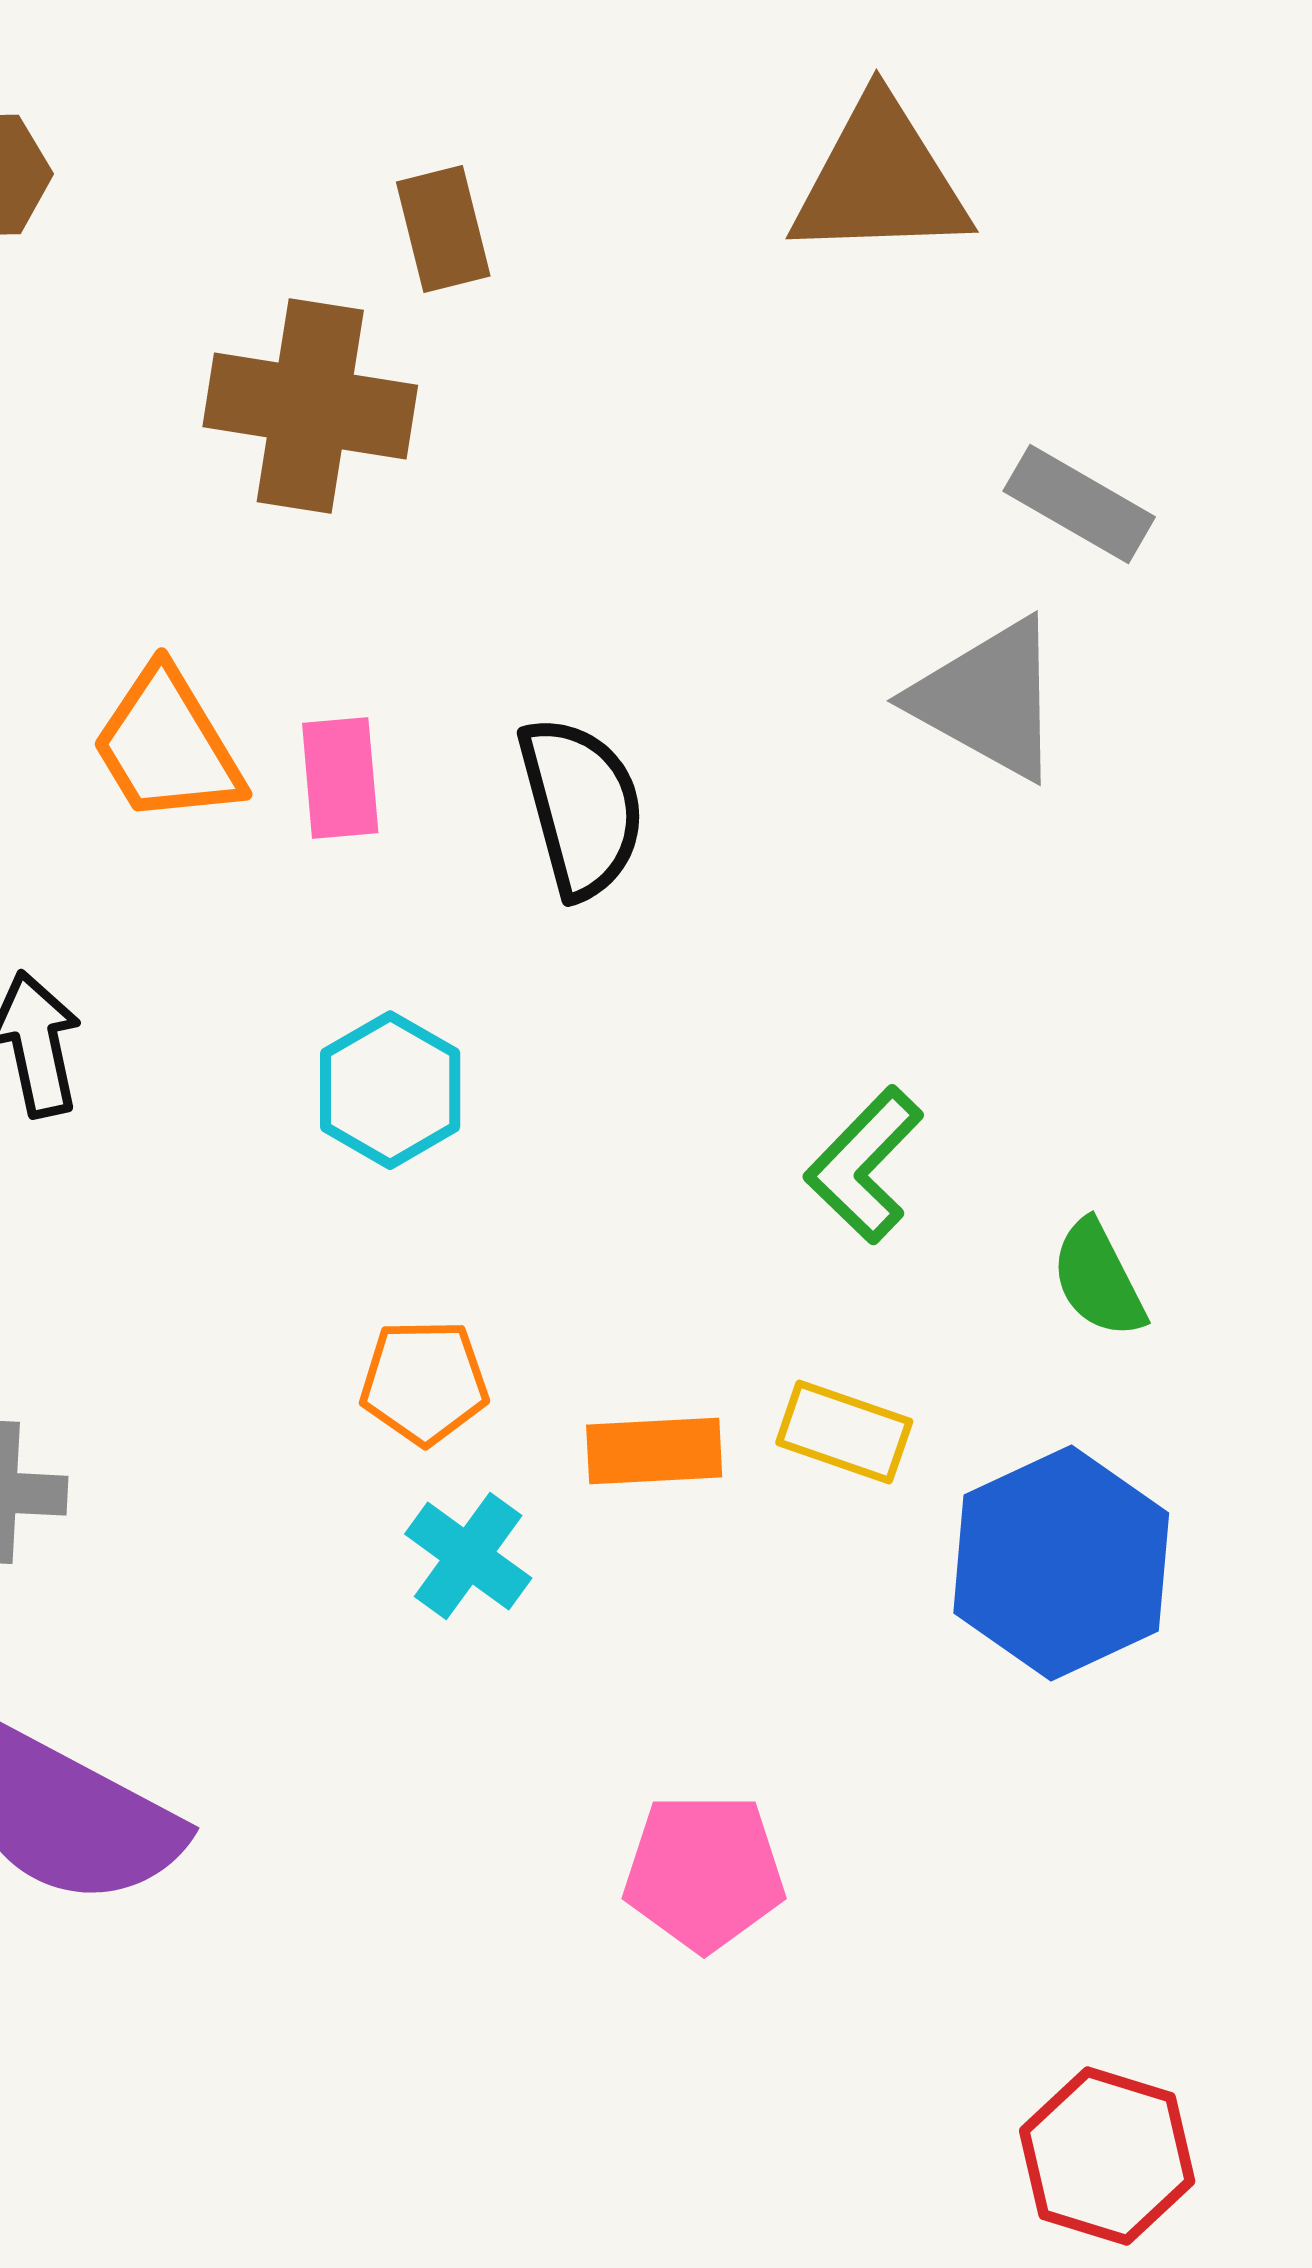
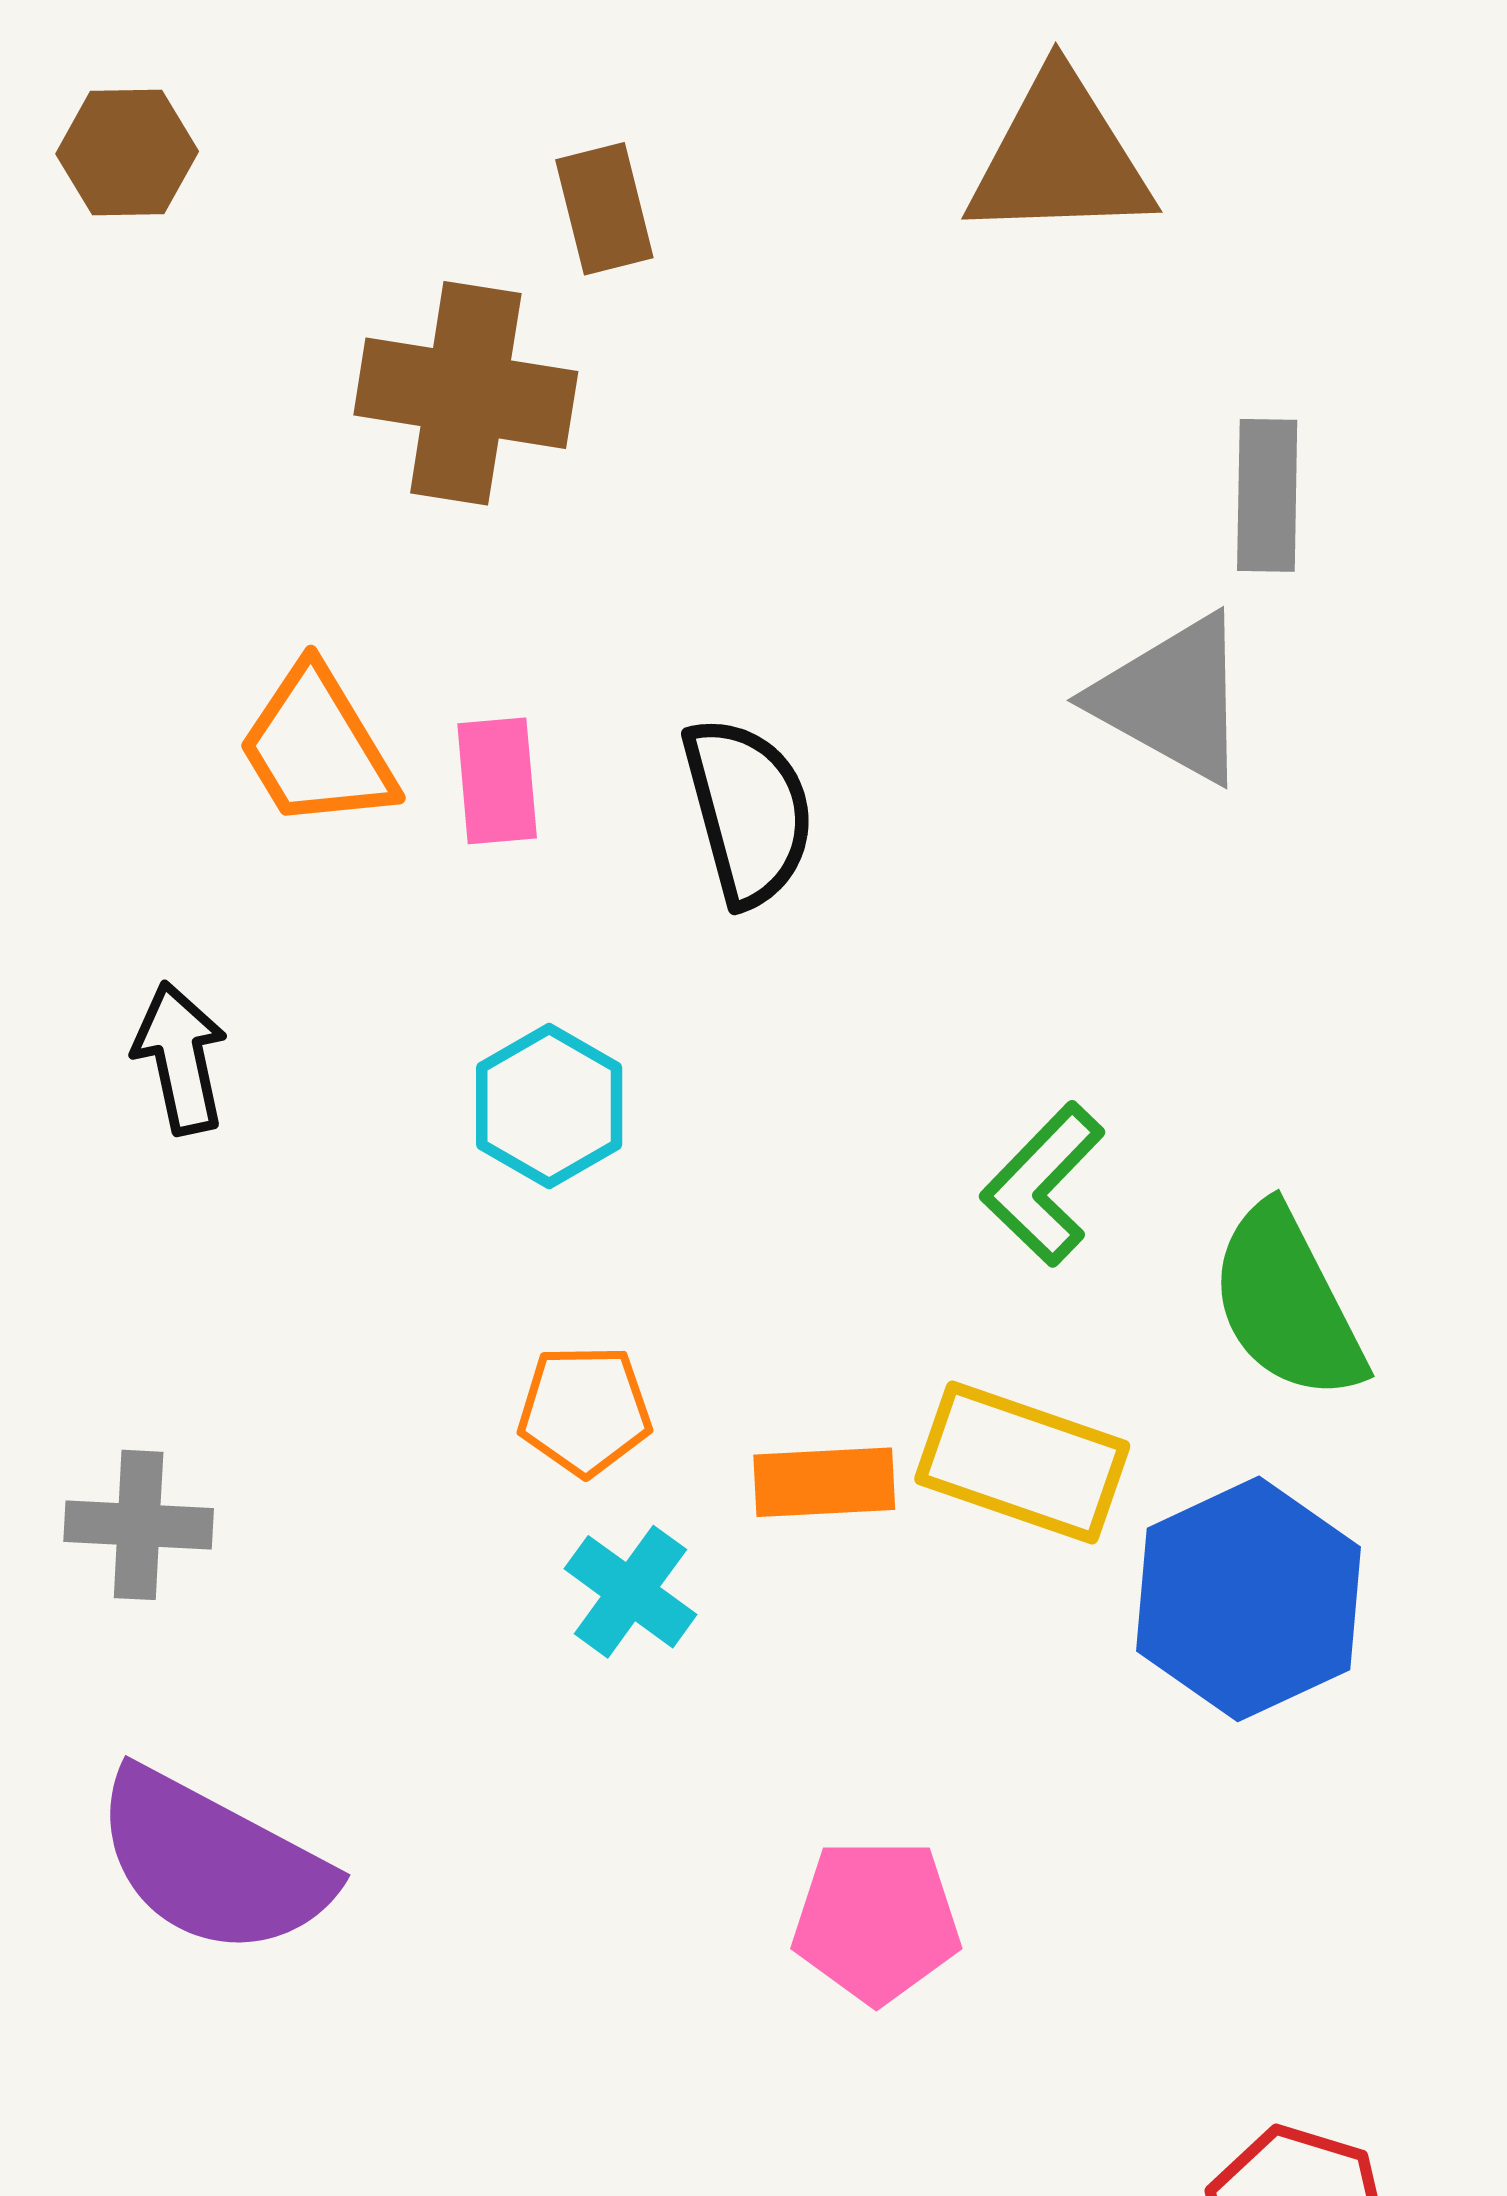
gray rectangle: (1079, 504) -> (1267, 495), turned 61
green semicircle: (1098, 1279) -> (1287, 1303), size x1.6
yellow rectangle: (844, 1432) -> (1022, 1462), size x1.5

